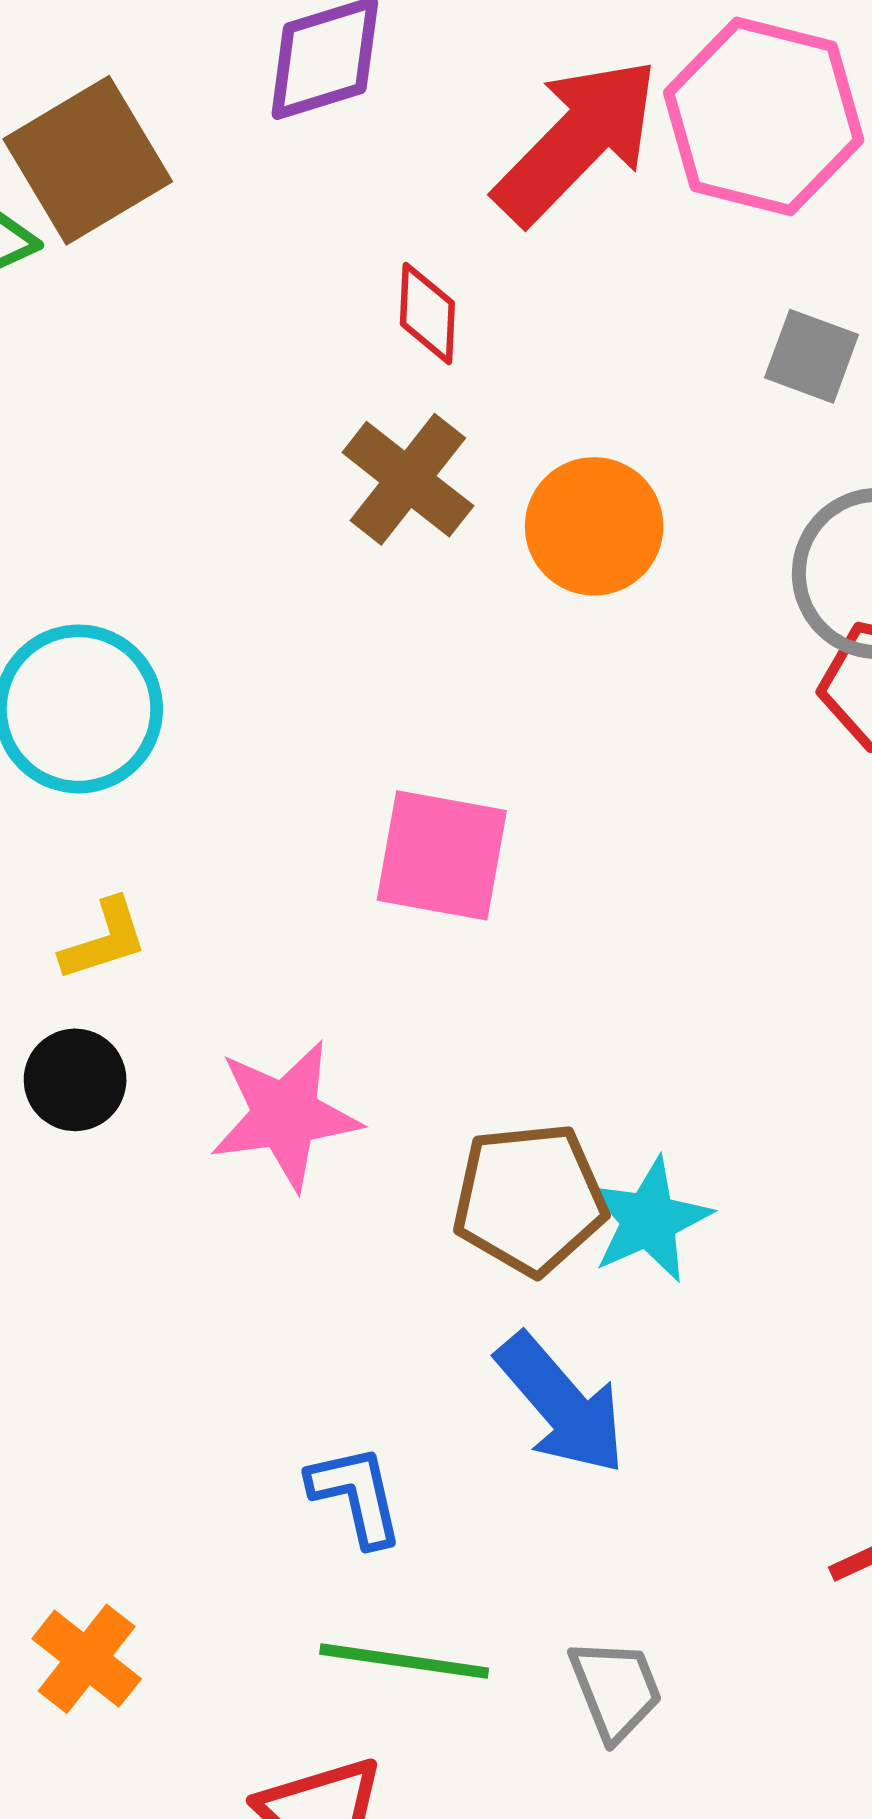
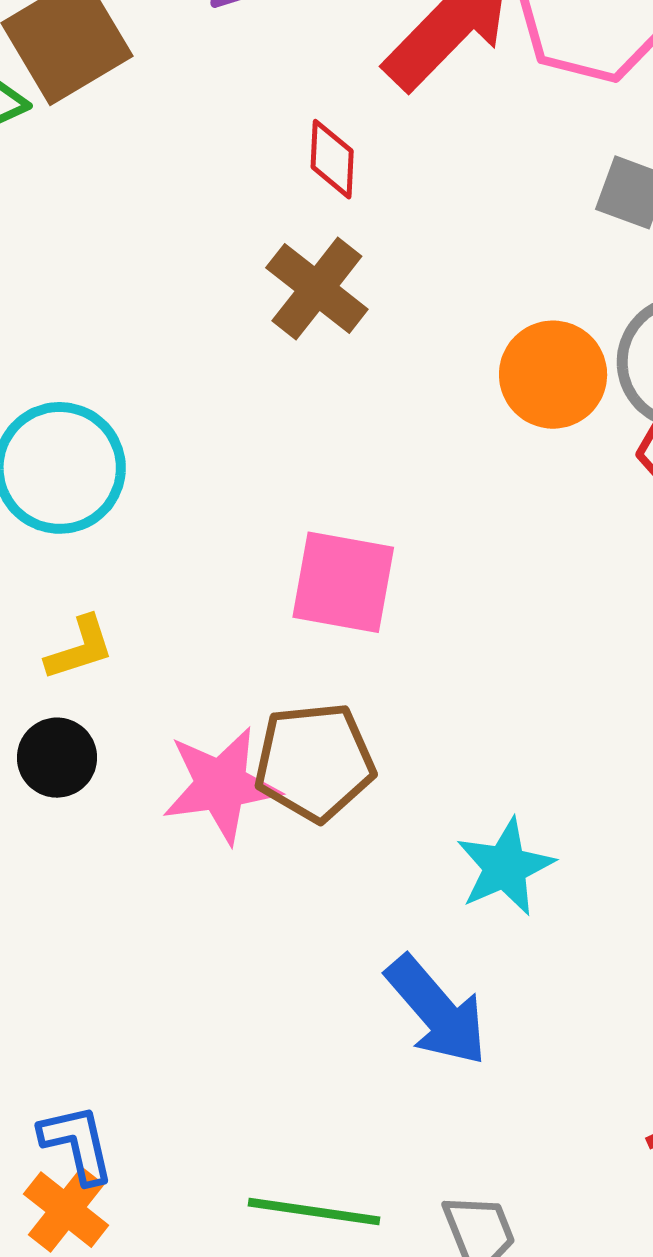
orange circle: (594, 526) -> (553, 375), moved
brown pentagon: (530, 1199) -> (314, 762), moved
blue L-shape: (356, 1495) -> (77, 1144), moved

